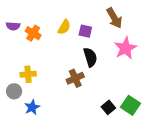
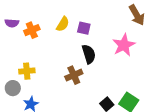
brown arrow: (114, 18) -> (137, 15), moved
orange cross: (33, 33) -> (32, 30), turned 35

